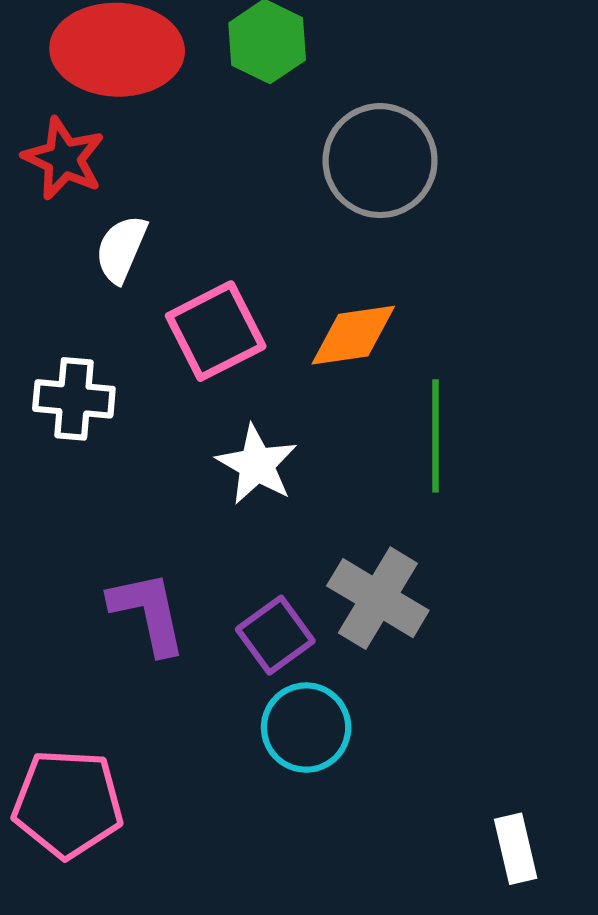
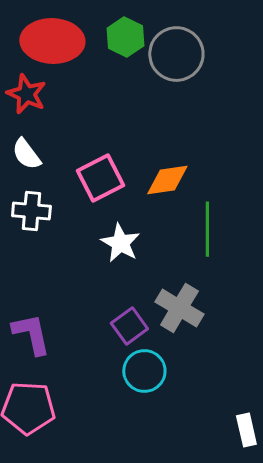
gray circle: (380, 161) -> (176, 54), moved
white semicircle: (121, 249) -> (26, 154), moved, turned -60
purple L-shape: (148, 613) -> (31, 334), moved

